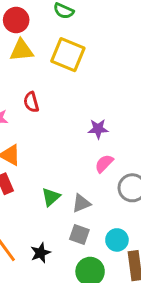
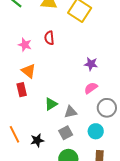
gray square: (79, 235) -> (66, 133), turned 32
cyan circle: (117, 240) -> (96, 131), moved

